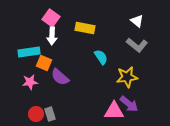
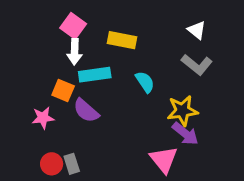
cyan rectangle: (29, 52) -> (95, 75), moved
purple arrow: (129, 104) -> (185, 134), moved
pink triangle: (114, 111) -> (164, 160), turned 50

